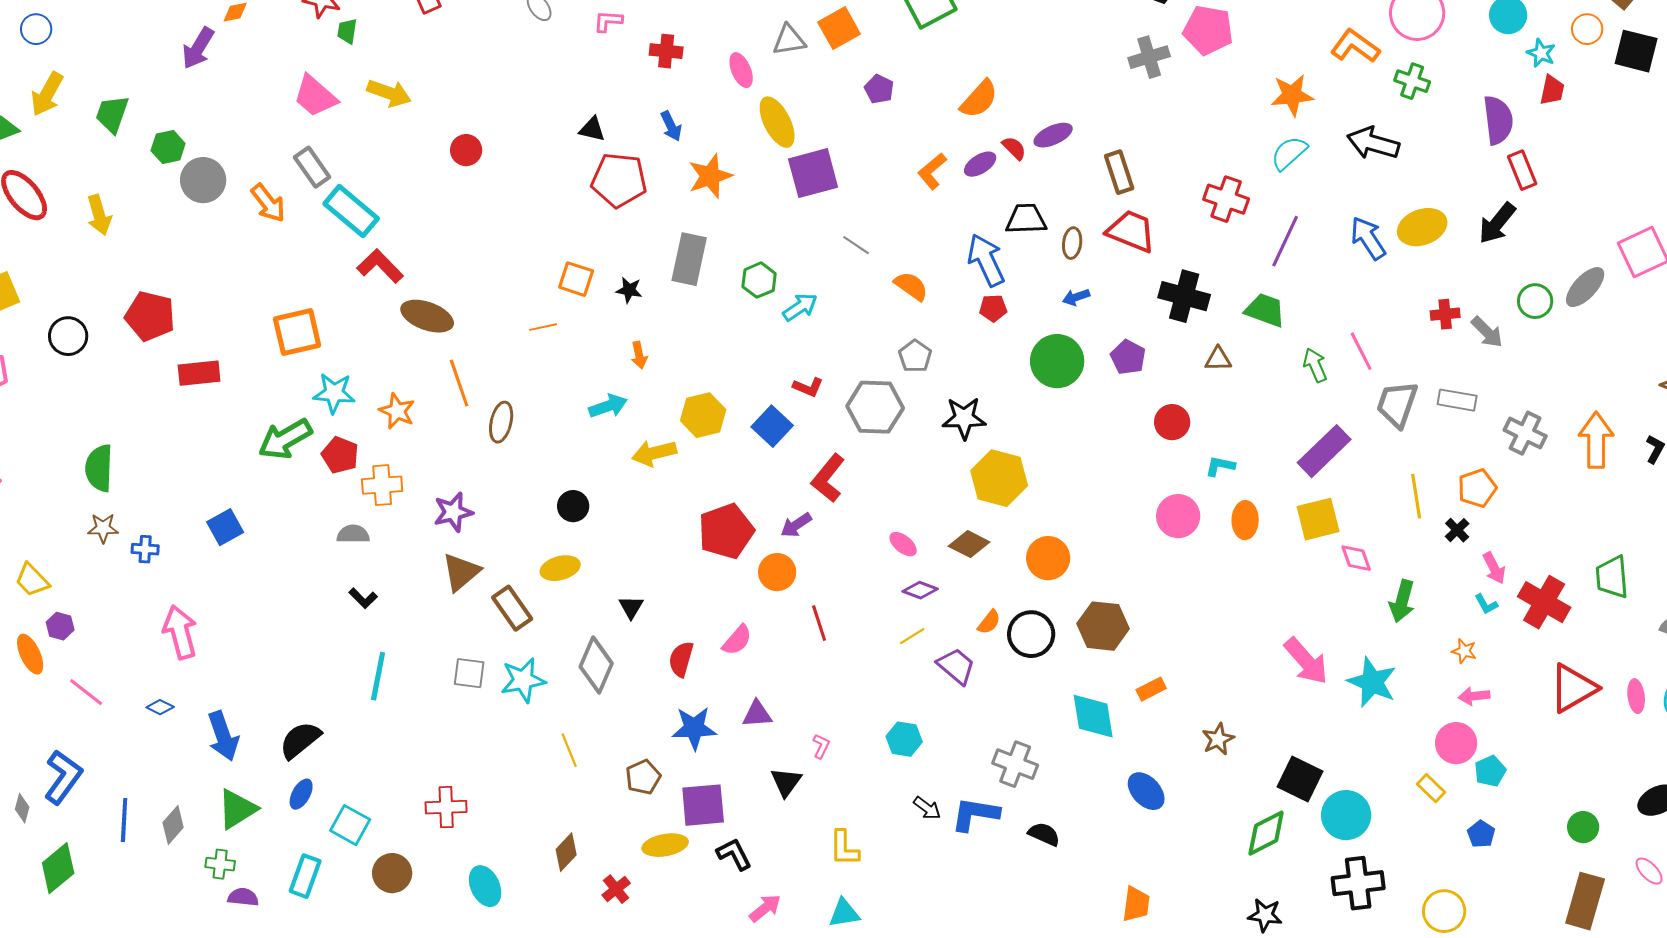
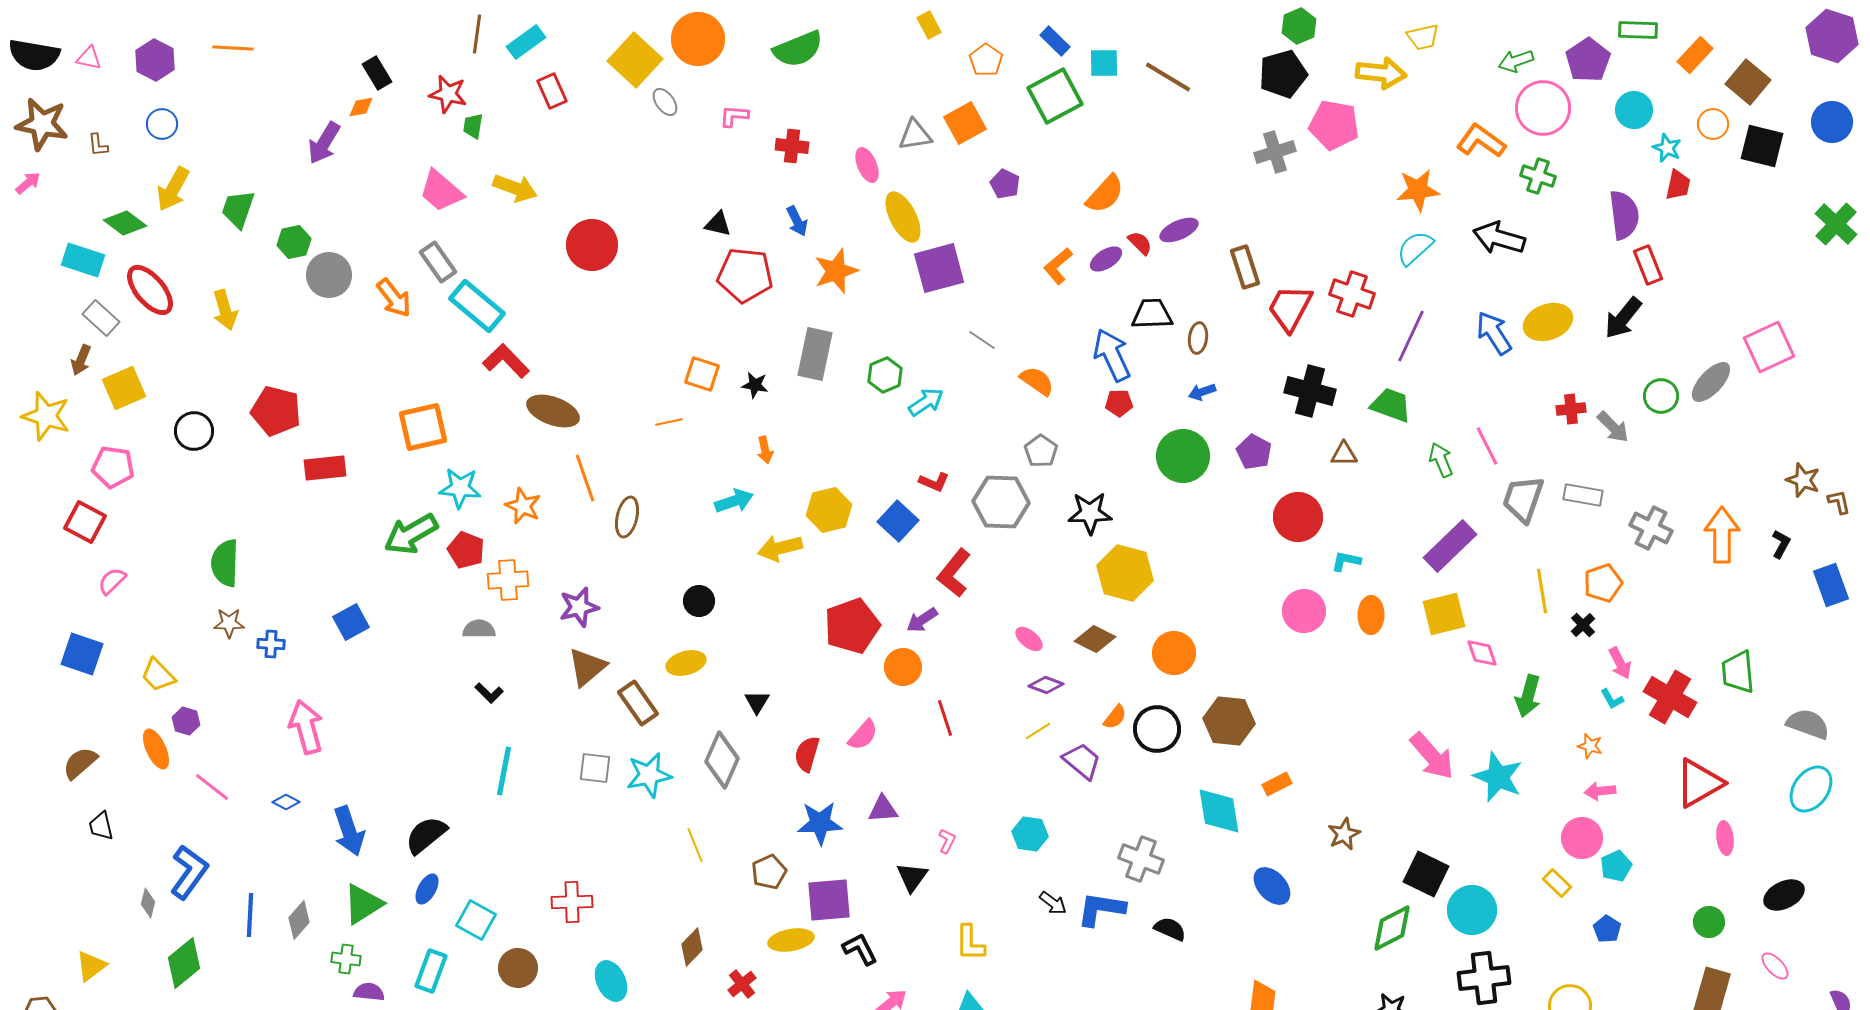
red circle: (466, 150) -> (592, 245), size x1.6
red trapezoid: (1131, 231) -> (1290, 308), moved, turned -84
red circle: (1172, 422) -> (1298, 517), size x1.4
pink ellipse: (1636, 696) -> (1725, 838), moved

